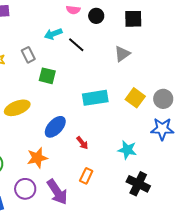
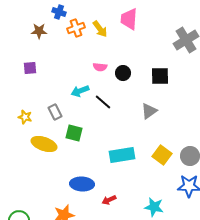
yellow ellipse: (17, 108) -> (44, 144), moved, turned 40
blue ellipse: (55, 127) -> (82, 184), turned 50
red arrow: (82, 143) -> (109, 200), turned 104

